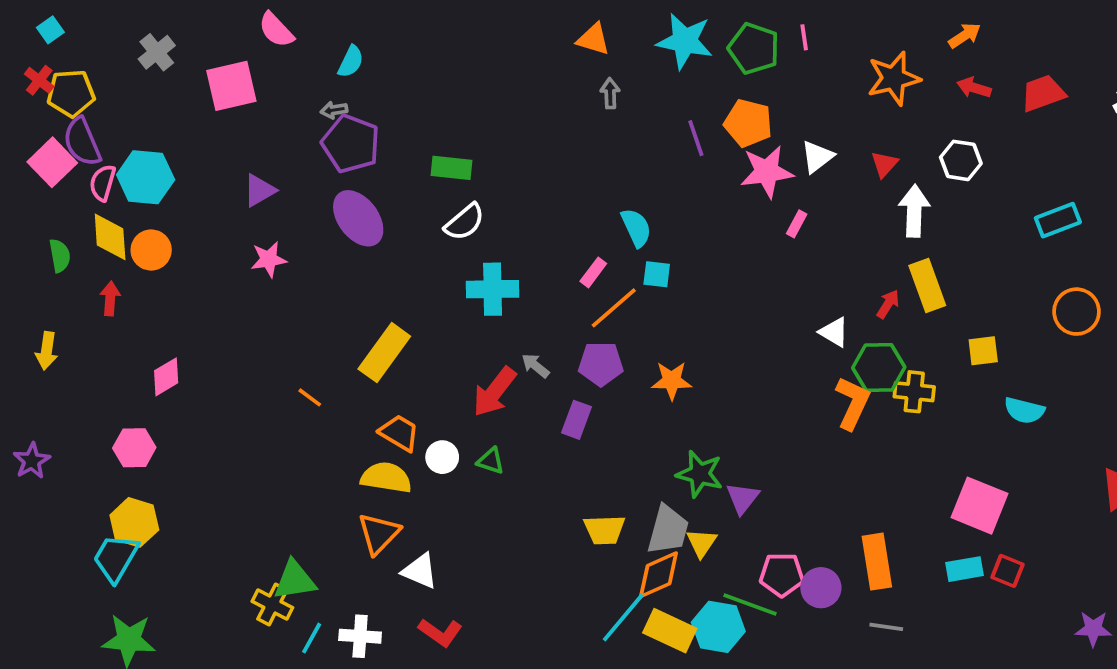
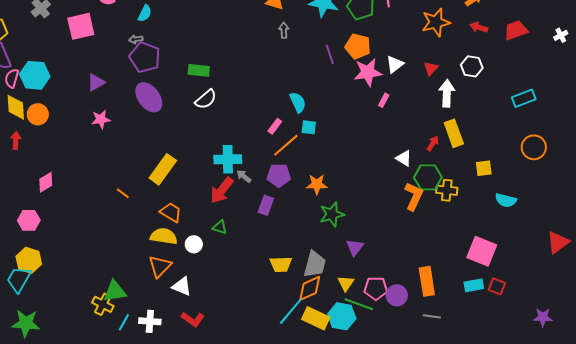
cyan cross: (493, 289) -> (228, 159), moved
white circle: (442, 457) -> (194, 244), moved
green star: (700, 474) -> (332, 214), moved, turned -30
yellow triangle: (702, 543) -> (346, 283), moved

